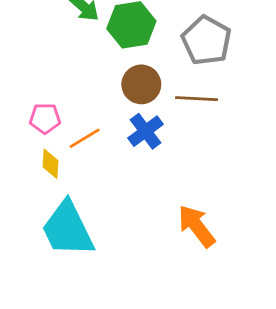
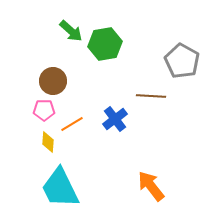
gray pentagon: (206, 40) -> (182, 61), moved
brown circle: (141, 84) -> (53, 81), moved

